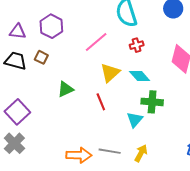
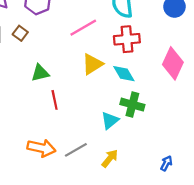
red cross: (137, 45) -> (127, 39), size x1.6
red line: (101, 102) -> (55, 100), moved
gray line: (110, 151) -> (76, 150), turned -50

